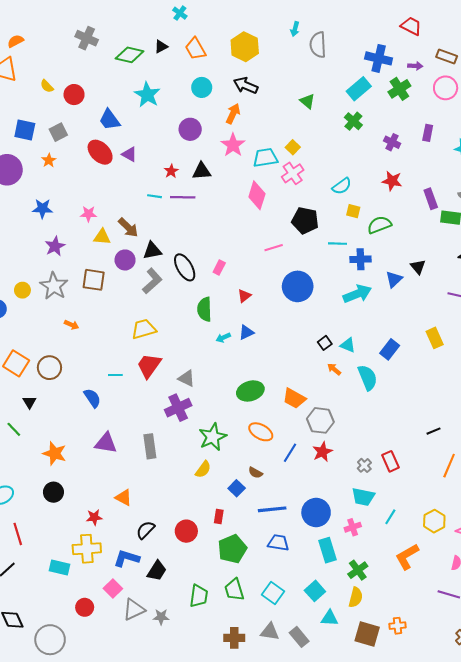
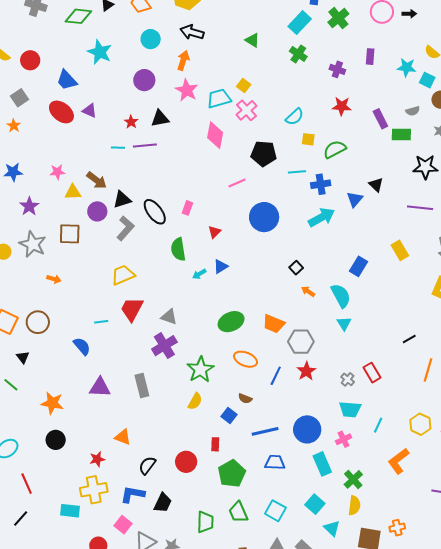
cyan triangle: (348, 345) -> (344, 323), moved, turned 42
cyan triangle: (329, 618) -> (332, 528), turned 48

